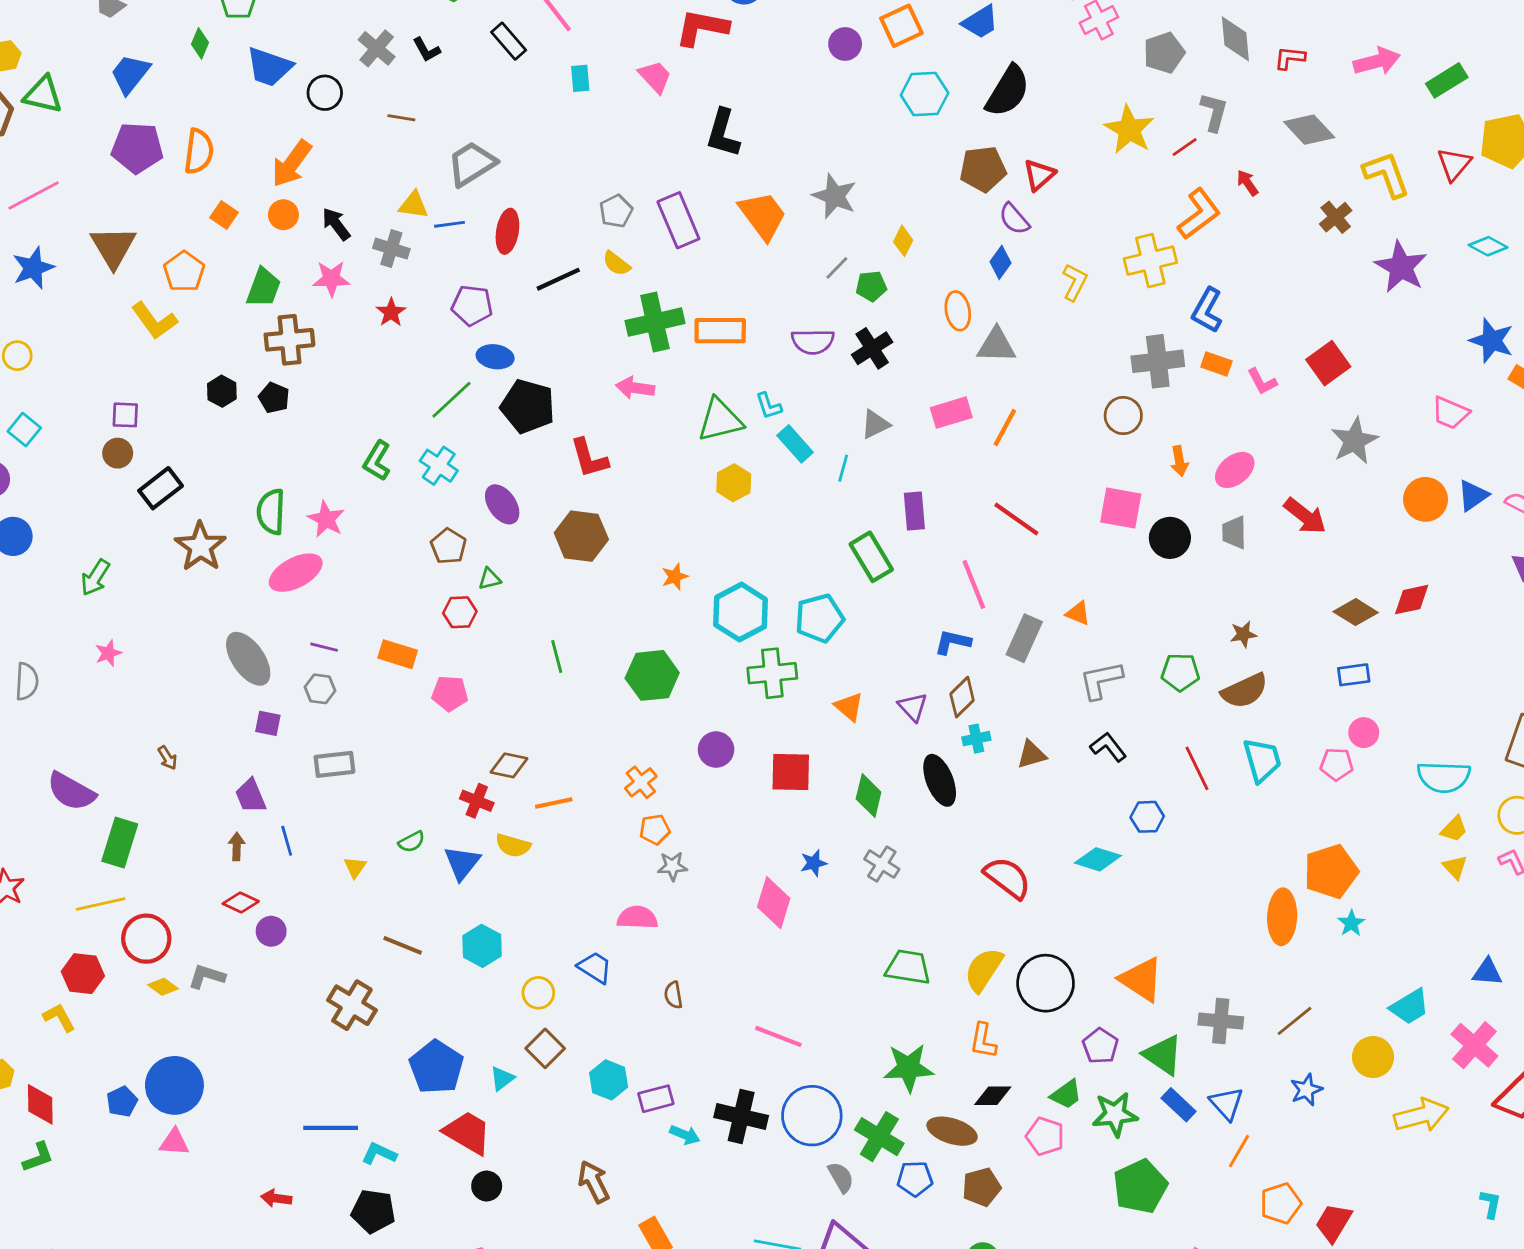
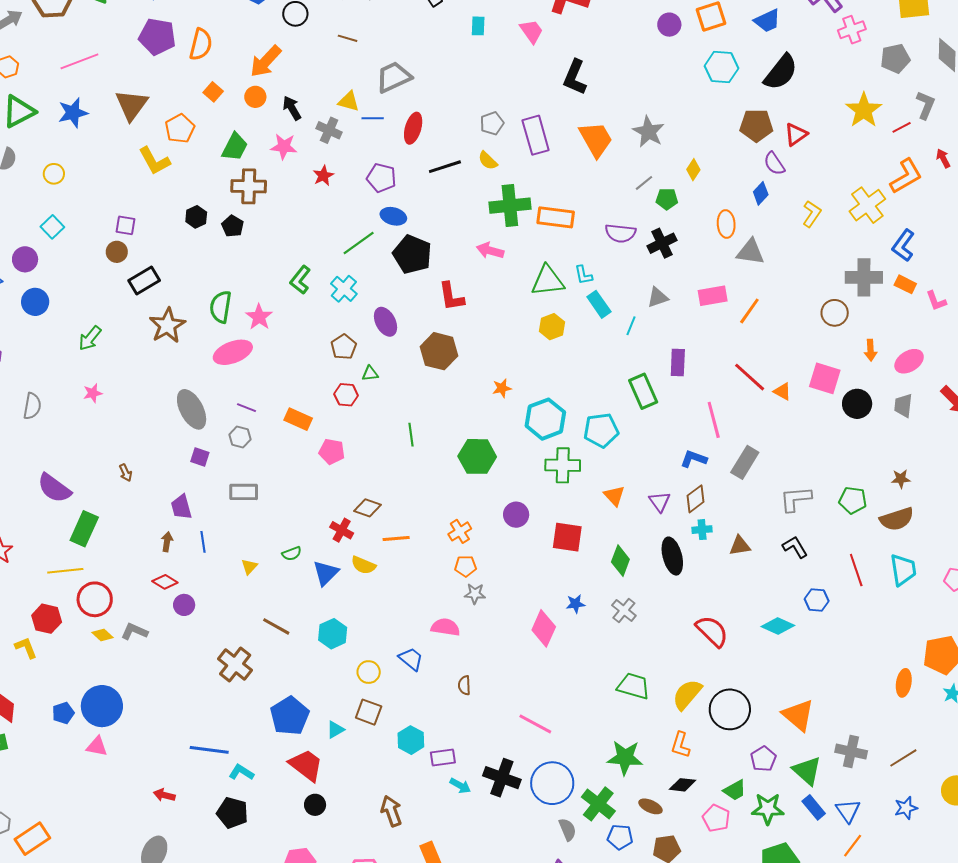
yellow cross: (1150, 261) -> (867, 205), turned -30
orange triangle: (1078, 613) -> (782, 391), moved
orange ellipse: (1282, 917) -> (904, 683), size x0.7
brown square: (545, 1048) -> (369, 712), turned -32
brown ellipse: (952, 1131) -> (650, 806), size x0.7

